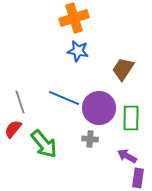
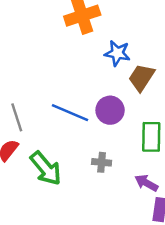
blue star: (78, 51) -> (117, 53), moved
purple circle: (99, 108) -> (110, 110), moved, size x0.7

